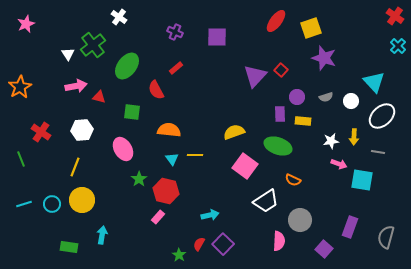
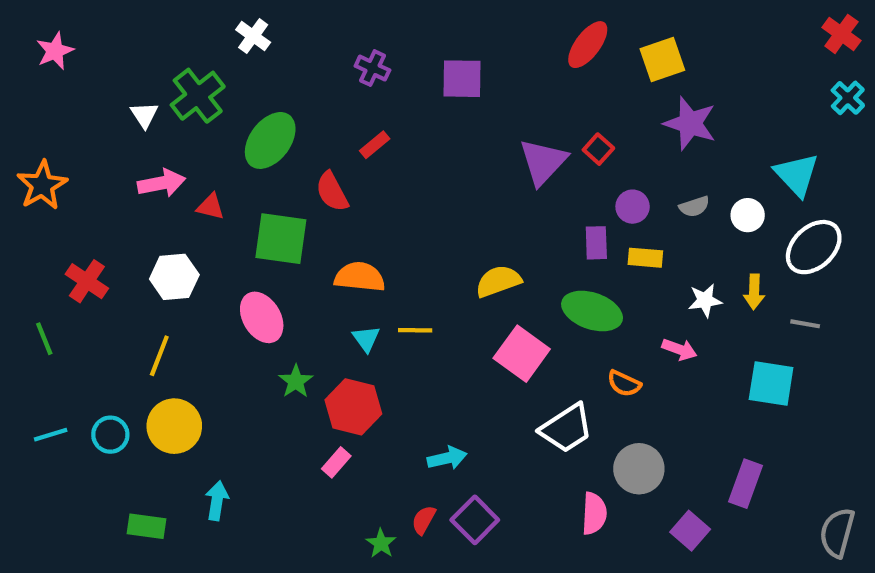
green square: (132, 112) -> (281, 239), size x1.5
pink arrow: (339, 164) -> (679, 349), moved
gray semicircle: (386, 237) -> (837, 533), moved

